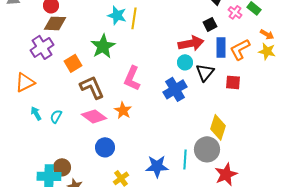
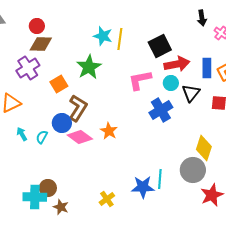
black square: (210, 24) -> (160, 46), moved, size x1.6
pink L-shape: (132, 78) -> (140, 80), moved, turned 55
brown L-shape: (92, 87) -> (78, 108), turned 56
blue circle: (105, 147) -> (62, 123), moved
cyan line: (185, 159) -> (160, 179), moved

